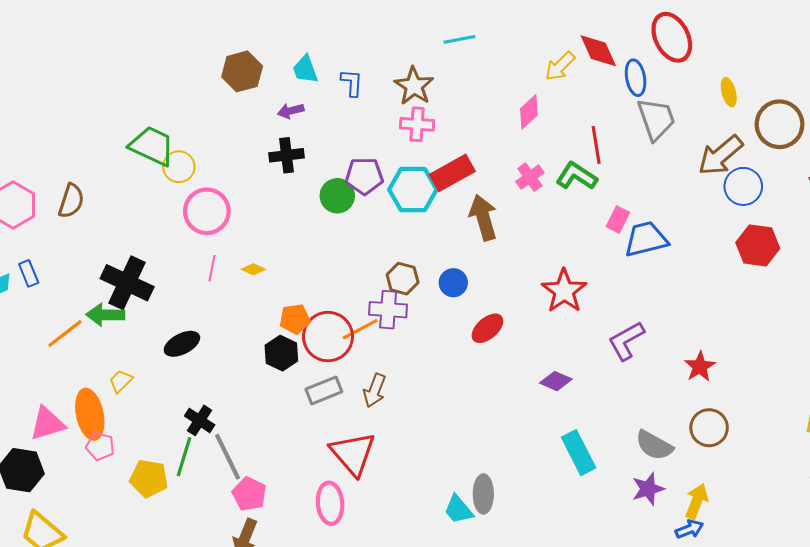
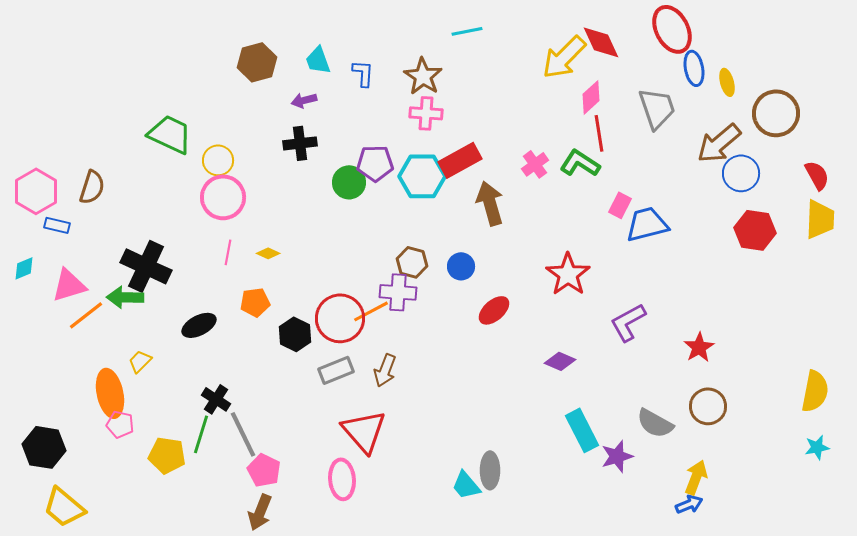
yellow arrow: (560, 66) -> (564, 57), size x1.5
blue ellipse: (636, 78) -> (694, 68), moved
pink diamond: (529, 112) -> (591, 97), moved
yellow circle: (179, 167) -> (218, 160), moved
blue rectangle: (29, 273) -> (57, 225), moved, turned -55
orange pentagon: (295, 319) -> (255, 302), moved
pink triangle: (47, 424) -> (69, 285), moved
purple star: (648, 489) -> (617, 456), moved

